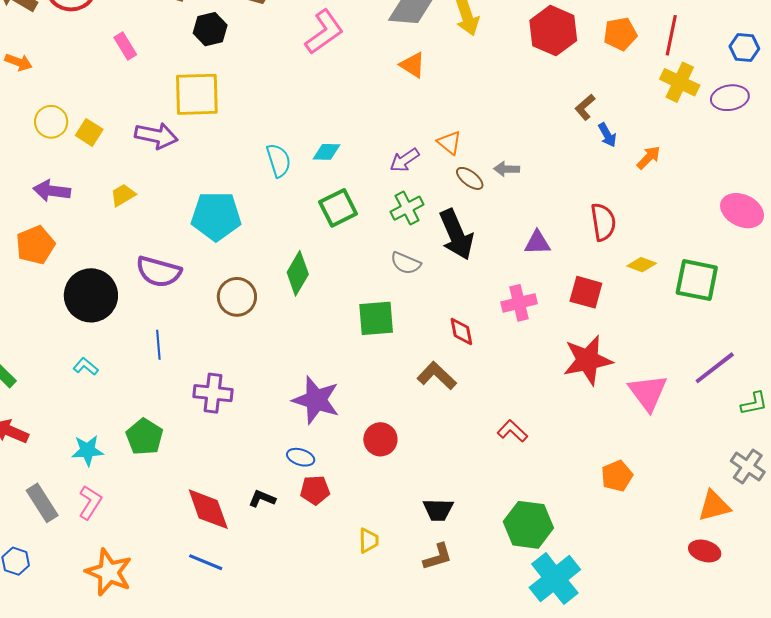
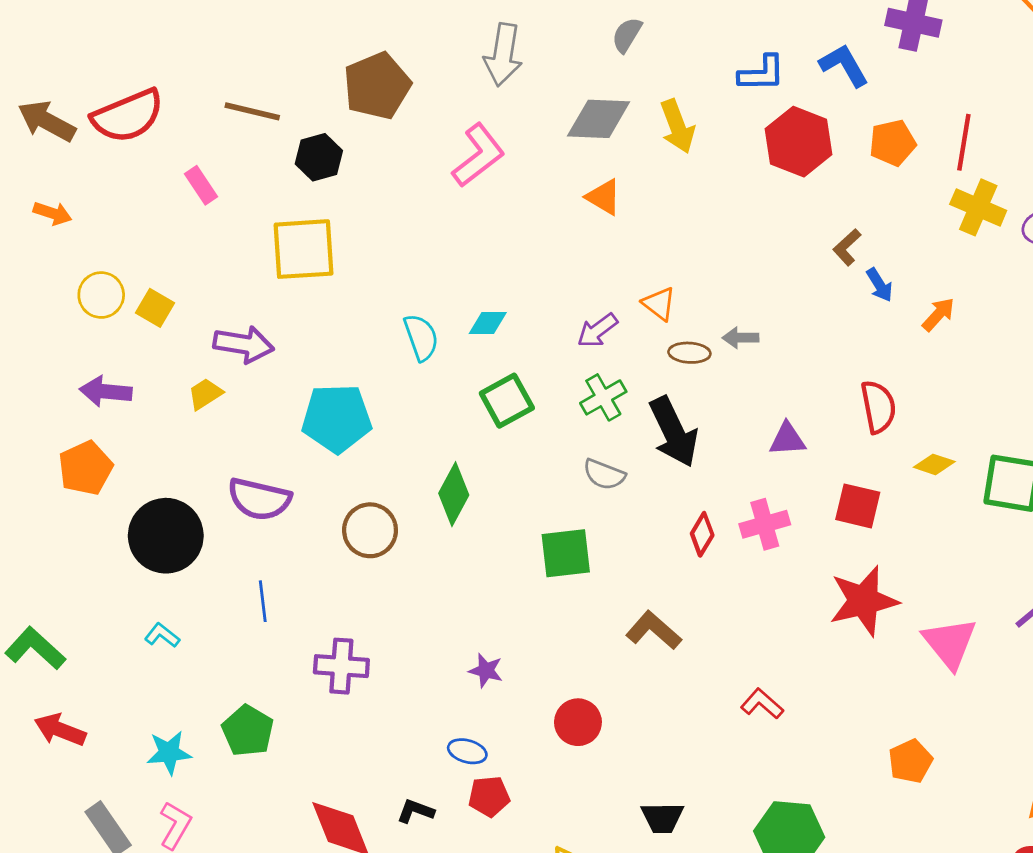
purple arrow: (156, 136) -> (244, 344), moved
brown ellipse: (470, 178) -> (689, 353), turned -32
red diamond: (461, 332) -> (702, 534), moved, turned 44
purple star: (316, 400) -> (486, 671), size x0.5

